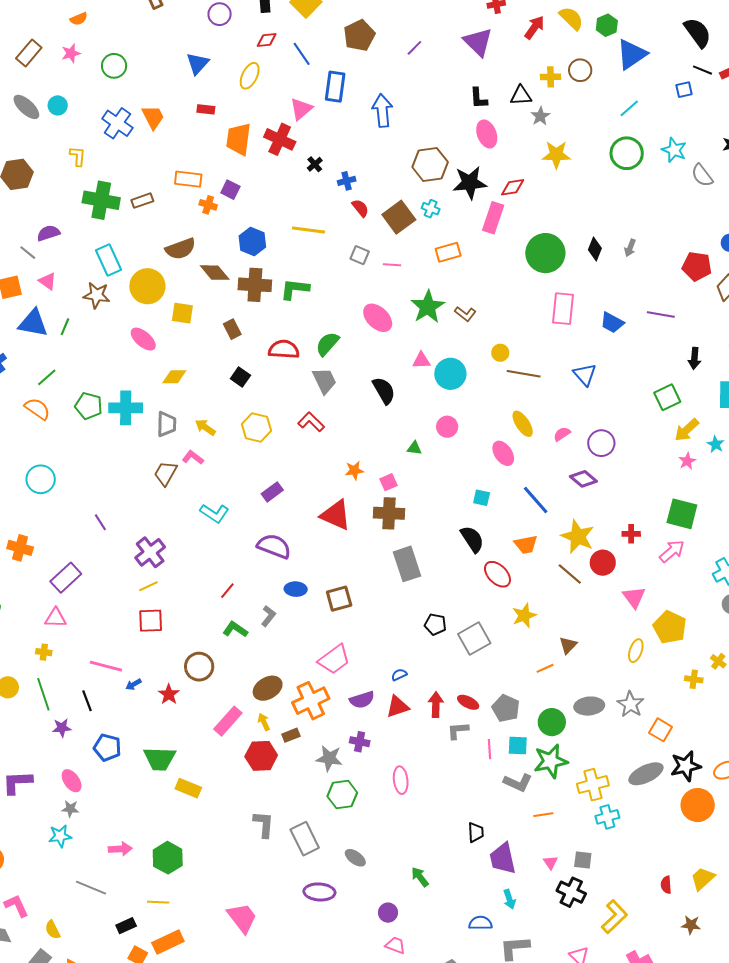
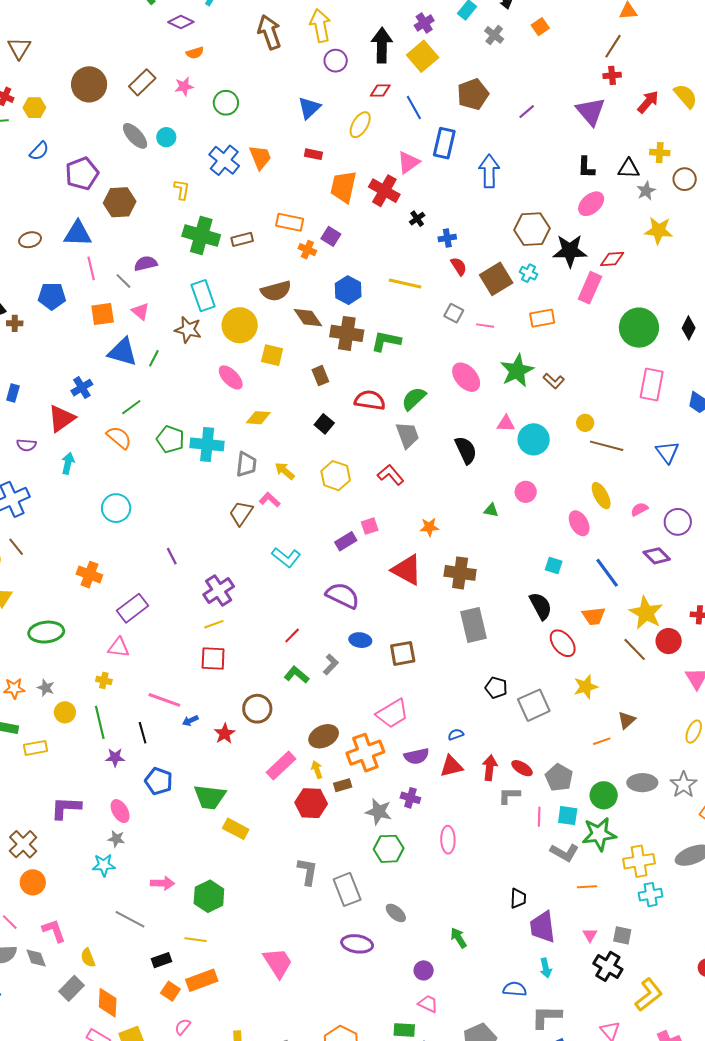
brown circle: (580, 70) -> (685, 179), moved
pink ellipse: (487, 134) -> (591, 204), turned 64
pink square: (389, 482) -> (370, 526), moved

